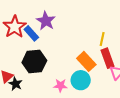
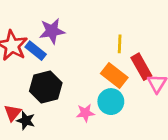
purple star: (46, 21) -> (52, 31), turned -30
yellow line: (102, 39) -> (120, 44), moved

